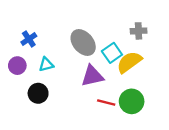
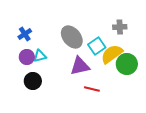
purple circle: (17, 66) -> (27, 57), moved
green circle: (132, 101) -> (127, 64), moved

